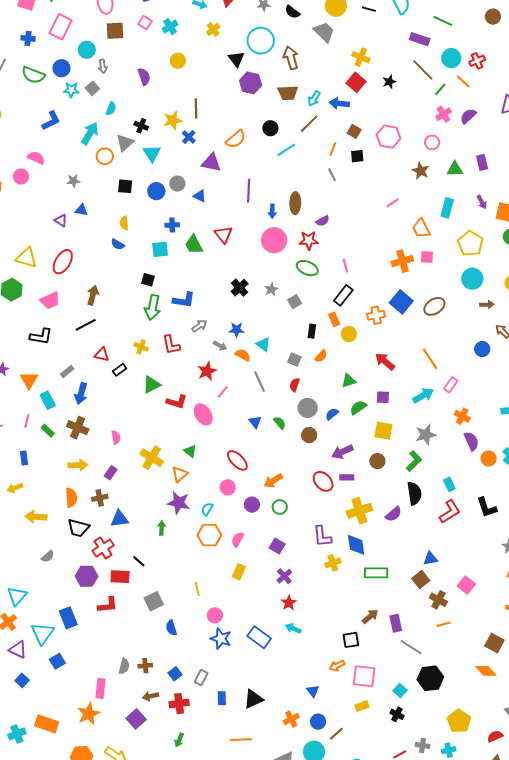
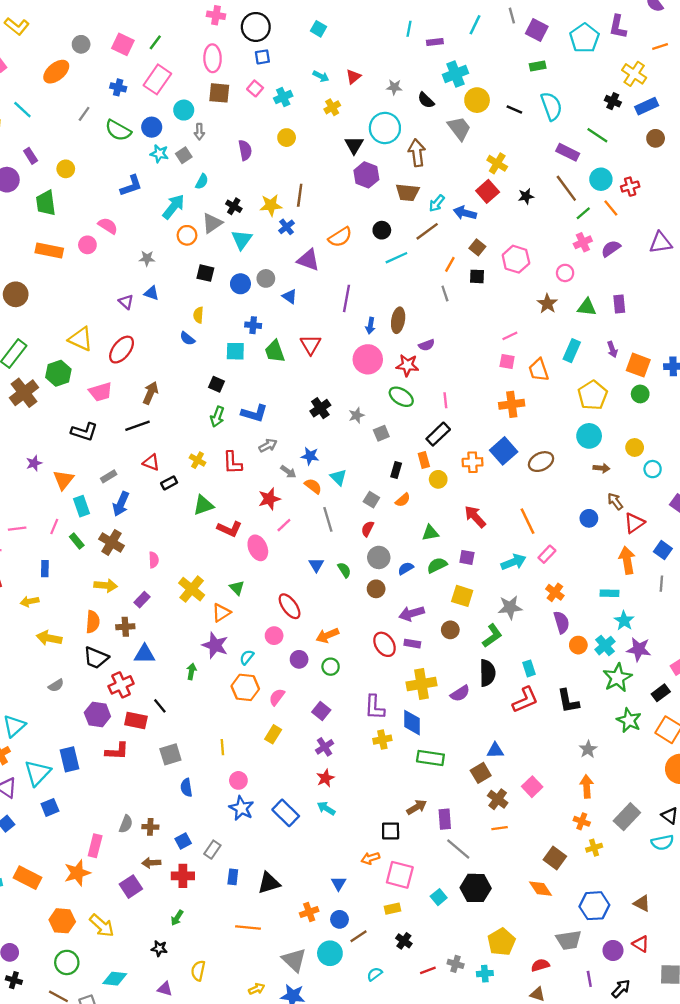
pink square: (427, 257) -> (507, 361), moved
green arrow: (153, 307) -> (217, 417), size x0.7
black cross: (397, 714) -> (404, 941), moved

